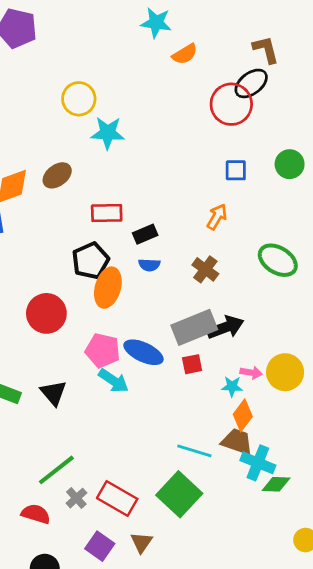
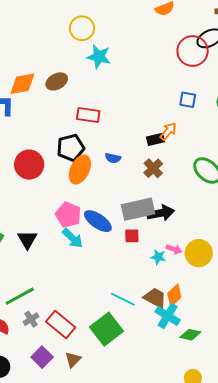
black rectangle: (145, 234) -> (155, 139), moved
red circle: (46, 313) -> (29, 165), moved
orange diamond: (243, 415) -> (174, 295), moved
green diamond: (276, 484) -> (190, 335), moved

